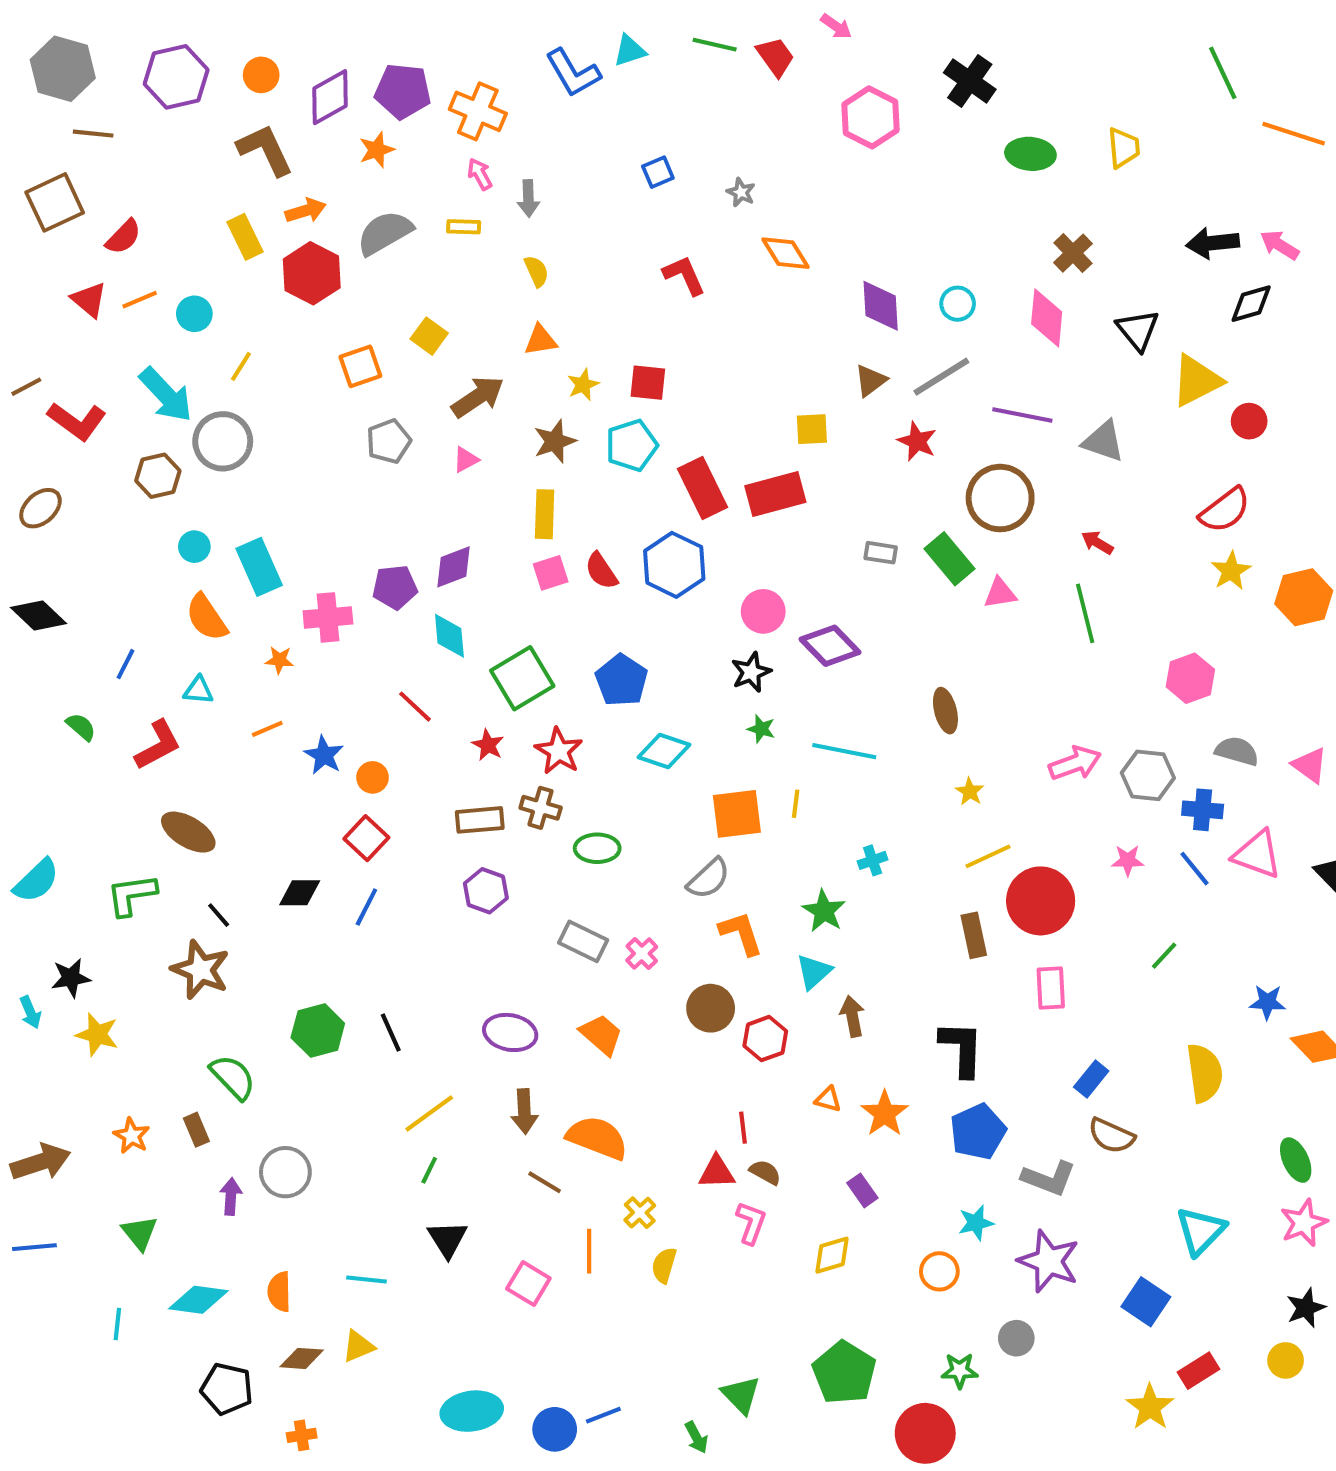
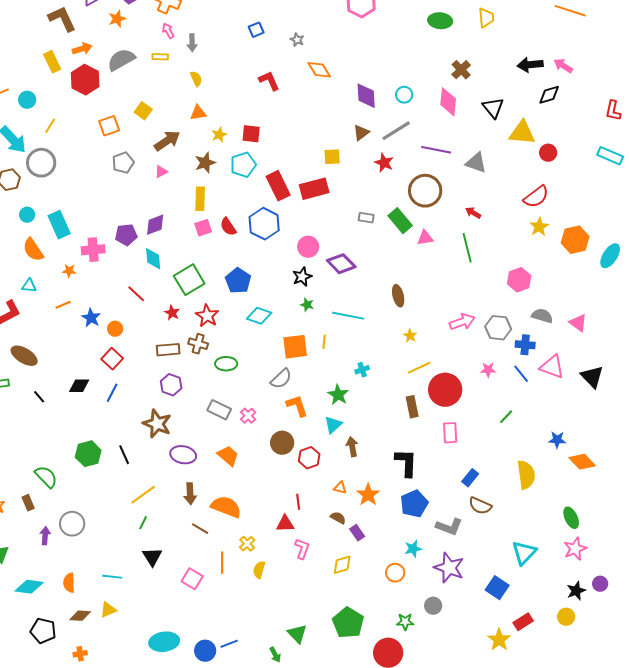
yellow triangle: (1196, 381) -> (522, 133), turned 32
brown star: (200, 970) -> (157, 424), moved
brown semicircle: (765, 1172) -> (338, 518), moved

